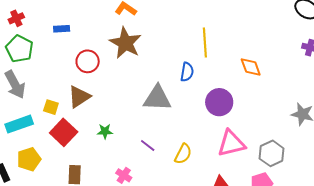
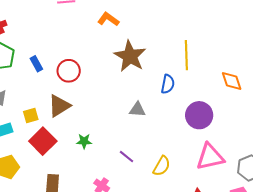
blue rectangle: (62, 29) -> (36, 64), moved, turned 63
brown star: (125, 43) -> (130, 56), moved
gray triangle: (157, 98) -> (137, 110), size x0.6
yellow square: (51, 107) -> (31, 115), turned -35

